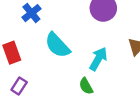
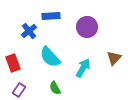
green semicircle: (86, 86) -> (55, 88), moved

